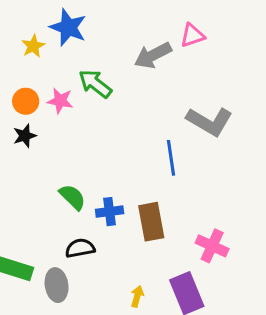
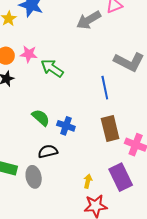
green arrow: (95, 84) -> (52, 68), moved
blue cross: (110, 212) -> (66, 126), turned 30
brown rectangle: (151, 222) -> (110, 128), moved

